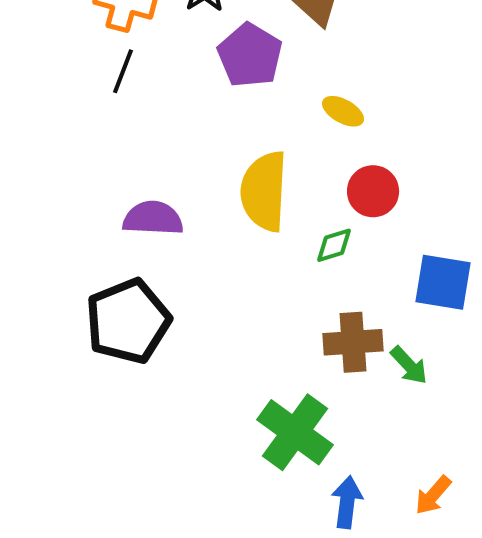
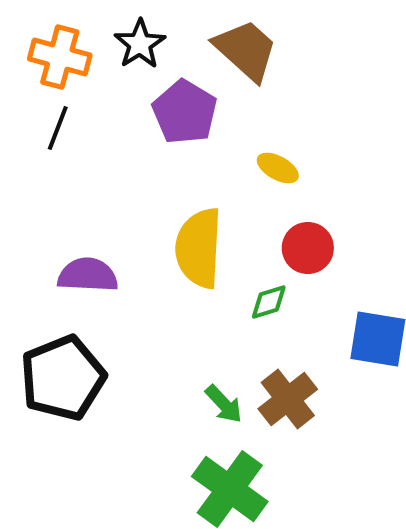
brown cross: (353, 342) -> (288, 399), turned -34
green arrow: (409, 365) -> (224, 404), moved

